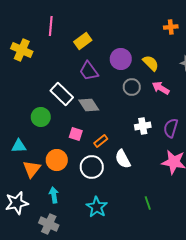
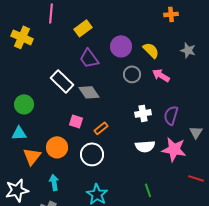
green circle: (41, 117) -> (24, 104), moved
white semicircle: (123, 159) -> (145, 146), moved, turned -66

